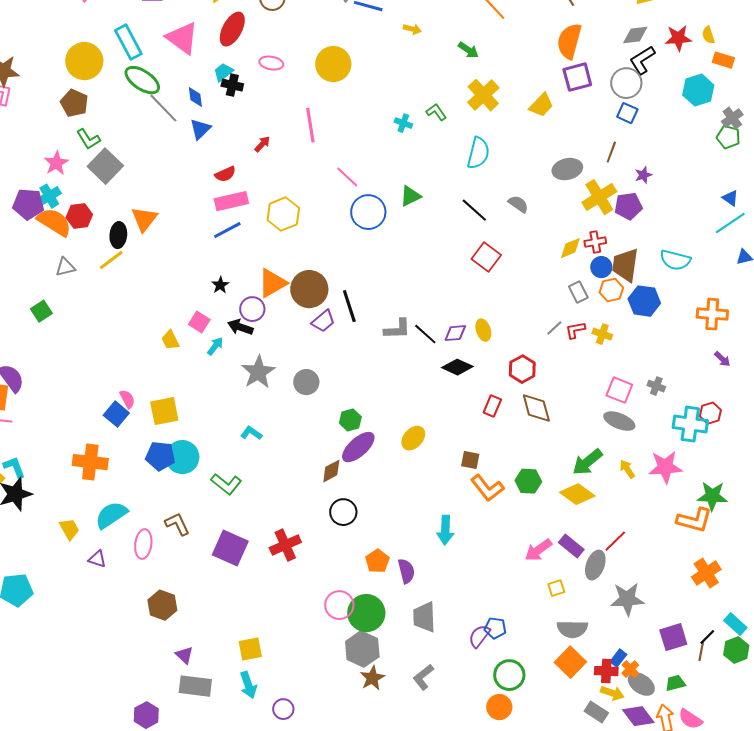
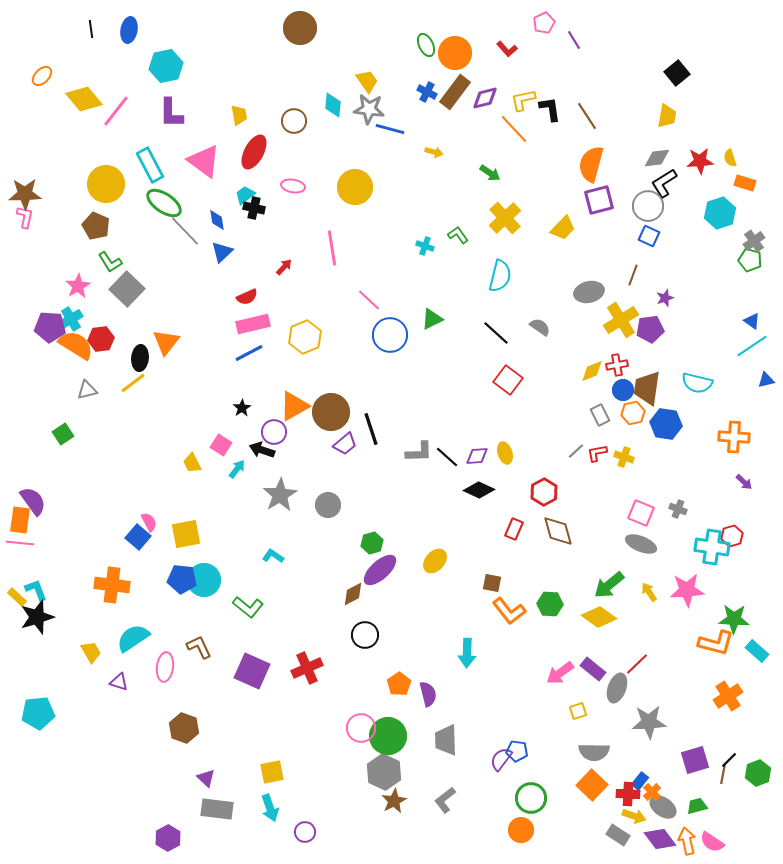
cyan rectangle: (735, 624) -> (757, 651), moved

